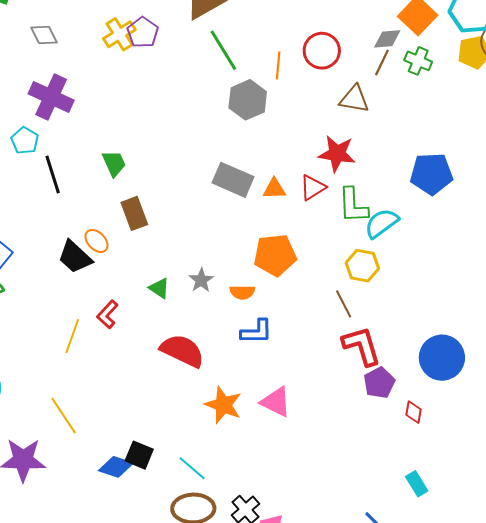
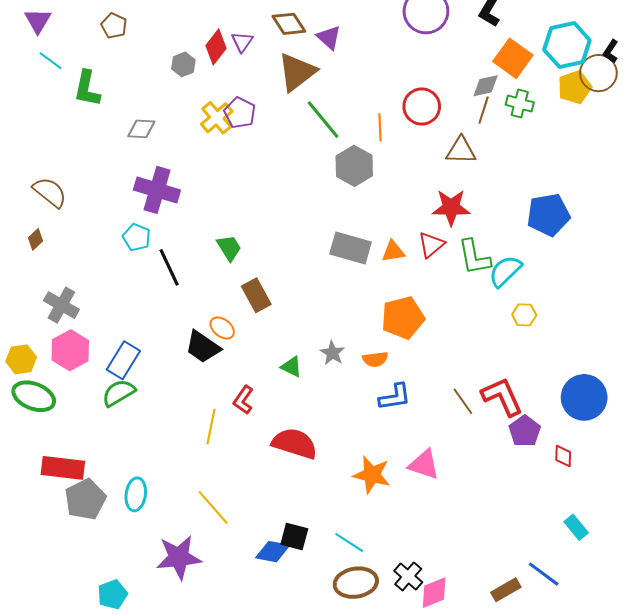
gray diamond: (44, 35) -> (141, 129), turned -52
yellow hexagon: (362, 266) -> (524, 315), moved, size x0.7
brown line: (344, 304) -> (463, 401), moved
red semicircle: (182, 351) -> (295, 443), moved

